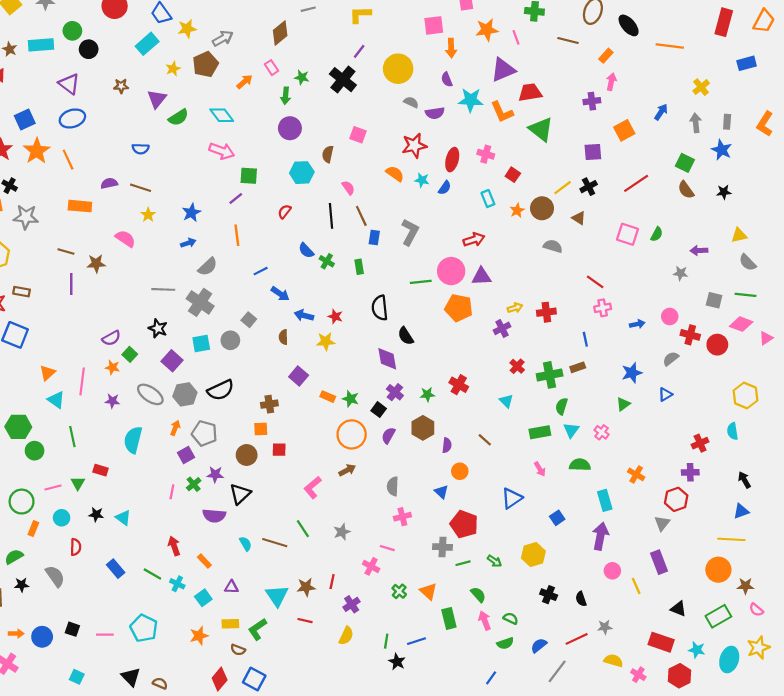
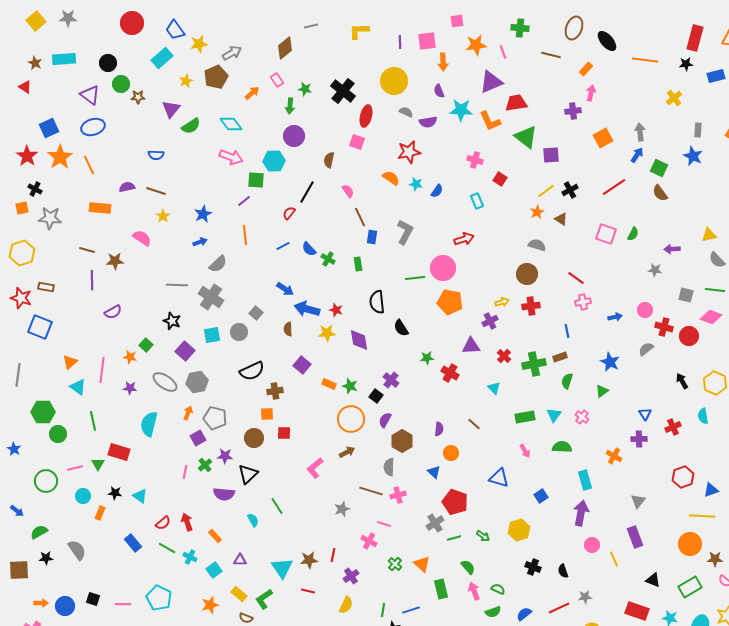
green circle: (72, 31) -> (121, 84), moved
purple line: (359, 51) -> (400, 42), moved, turned -40
blue arrow: (661, 112) -> (637, 155), moved
gray arrow: (696, 123) -> (640, 132), moved
purple square: (593, 152) -> (551, 155), moved
red ellipse: (452, 160) -> (366, 116), moved
cyan hexagon: (302, 173) -> (274, 161), moved
black star: (724, 192) -> (686, 64), moved
brown circle: (542, 208) -> (527, 274), moved
orange star: (517, 210) -> (537, 212), moved
black line: (331, 216) -> (307, 192), moved, turned 35
blue line: (261, 271) -> (283, 246), moved
purple triangle: (481, 276) -> (471, 346), moved
blue arrow: (304, 315) -> (307, 309), size x1.4
purple semicircle: (111, 338) -> (113, 312), moved
purple diamond: (387, 359) -> (359, 340), moved
blue star: (632, 373) -> (610, 362), turned -30
black semicircle: (221, 390) -> (252, 371), moved
green star: (427, 394) -> (427, 358), moved
blue triangle: (665, 394) -> (645, 414), moved, turned -32
green semicircle: (562, 406) -> (567, 381), moved
brown hexagon: (423, 428) -> (402, 441), moved
red rectangle: (101, 470) -> (119, 452), size x1.5
purple cross: (690, 472) -> (639, 439), moved
black arrow: (744, 480) -> (682, 381), moved
blue triangle: (512, 498) -> (499, 478), turned 50
red hexagon: (676, 499) -> (683, 477), moved
orange rectangle: (33, 529) -> (100, 513), moved
green line: (303, 529) -> (277, 506), moved
brown line: (275, 543) -> (371, 491), moved
red semicircle: (76, 547) -> (163, 523), moved, turned 49
gray cross: (442, 547) -> (435, 523), turned -36
yellow rectangle: (230, 624) -> (239, 594), turned 42

